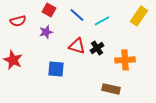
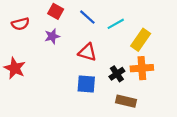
yellow rectangle: (139, 16) -> (141, 40), moved
black cross: (97, 48) -> (117, 74), moved
blue square: (56, 69) -> (86, 84), moved

